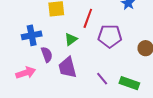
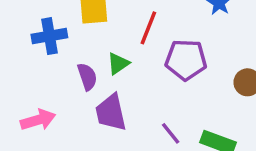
blue cross: (32, 35) -> (49, 36), moved
purple semicircle: (47, 55) -> (87, 77), moved

